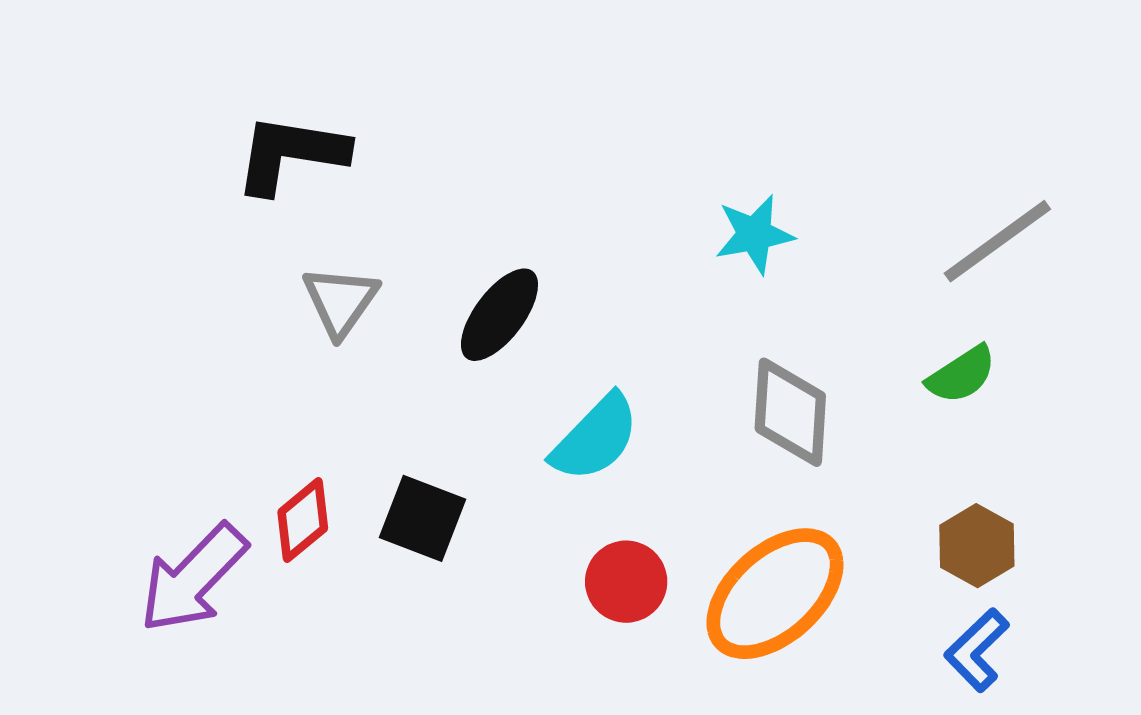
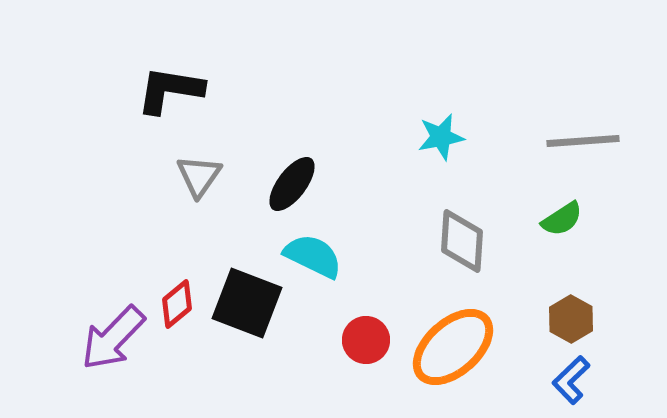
gray line: (997, 241) -> (583, 141), turned 32
cyan semicircle: (595, 438) -> (313, 256), moved, turned -108
black square: (422, 518) -> (247, 303), size x1.4

